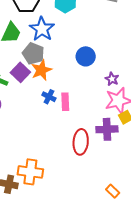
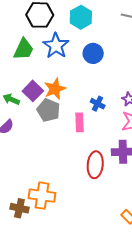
gray pentagon: (33, 54) -> (48, 110), moved
blue circle: (86, 56) -> (93, 53), moved
blue cross: (49, 97) -> (98, 104), moved

